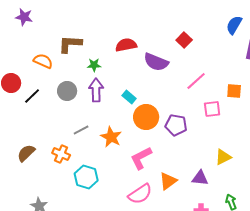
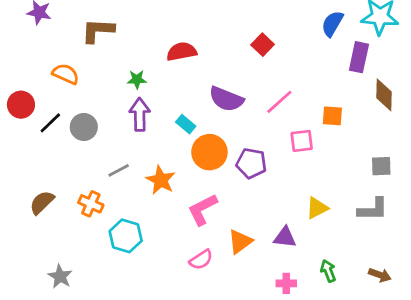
brown L-shape: (70, 44) -> (98, 31), moved
purple semicircle: (156, 62) -> (226, 99), moved
gray circle: (67, 91) -> (84, 127), moved
pink semicircle: (140, 194) -> (201, 260), size x0.7

